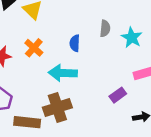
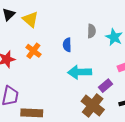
cyan arrow: (63, 73) -> (80, 72), moved
brown cross: (57, 107) -> (93, 105), moved, turned -30

